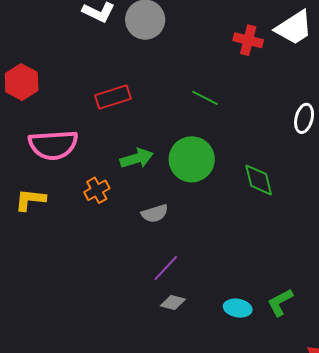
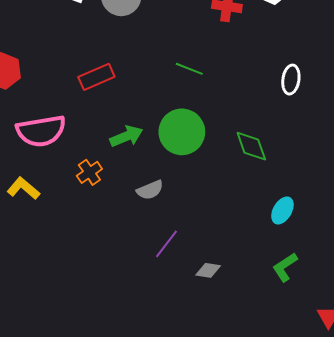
yellow L-shape: (30, 200) -> (23, 188), turned 40
gray diamond: (173, 303) -> (208, 270), moved
cyan ellipse: (238, 308) -> (282, 210), moved, turned -64

